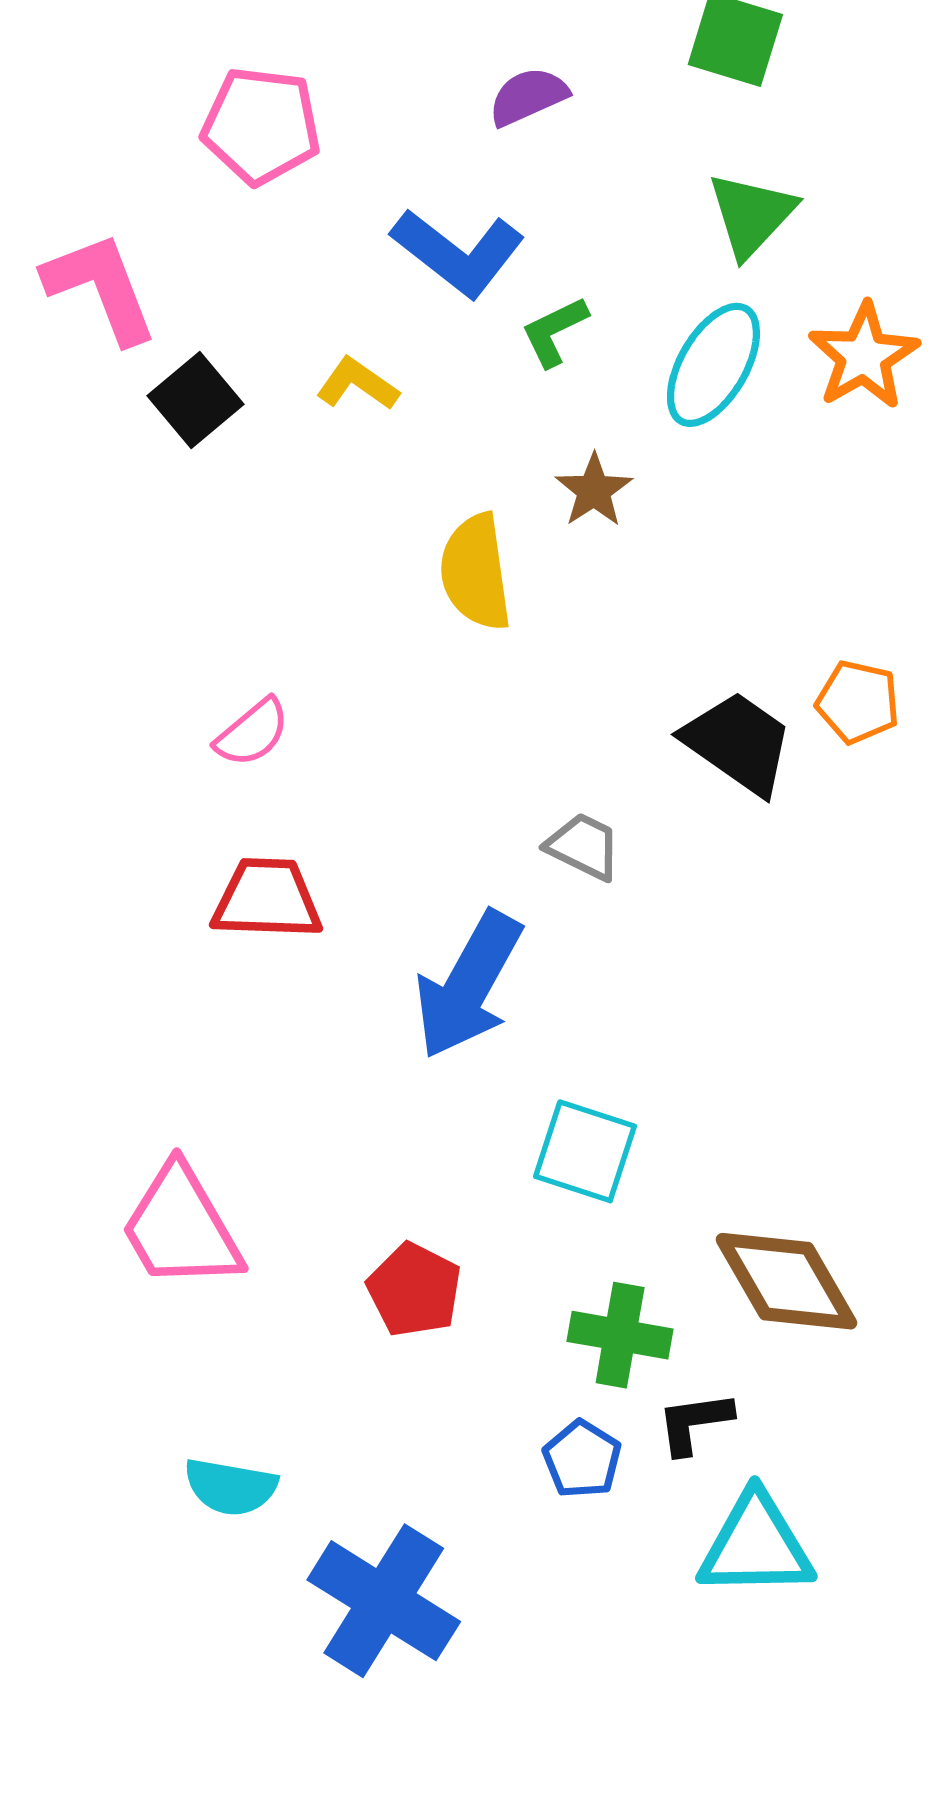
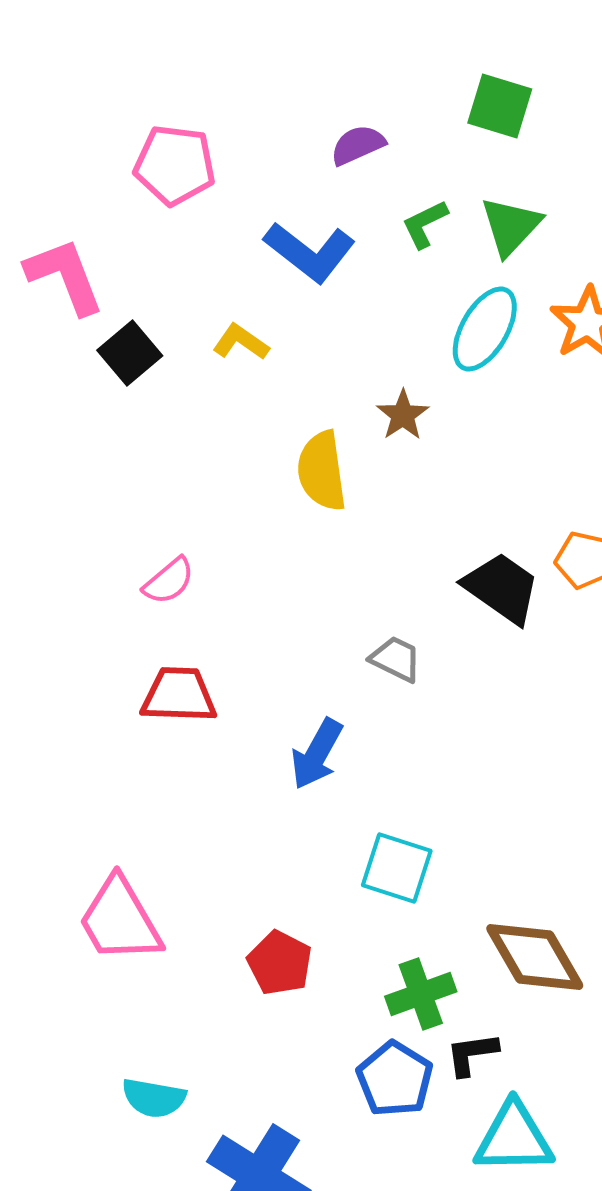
green L-shape: (554, 331) -> (425, 224), moved
blue arrow: (468, 985) -> (317, 754), size x0.7
green cross: (620, 1335) -> (421, 994), turned -30
blue pentagon: (582, 1459) -> (395, 1079), size x1.4

